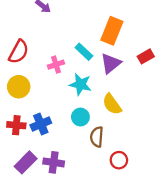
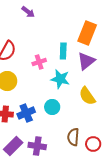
cyan rectangle: (84, 52) -> (63, 51), turned 49
cyan circle: (80, 117) -> (52, 107), moved
brown semicircle: (97, 137) -> (73, 137), moved

